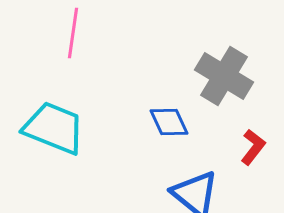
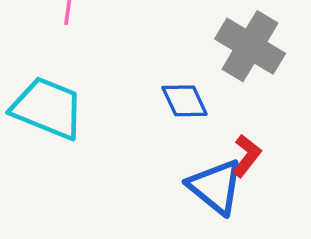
red L-shape: (253, 147) -> (246, 156), moved

